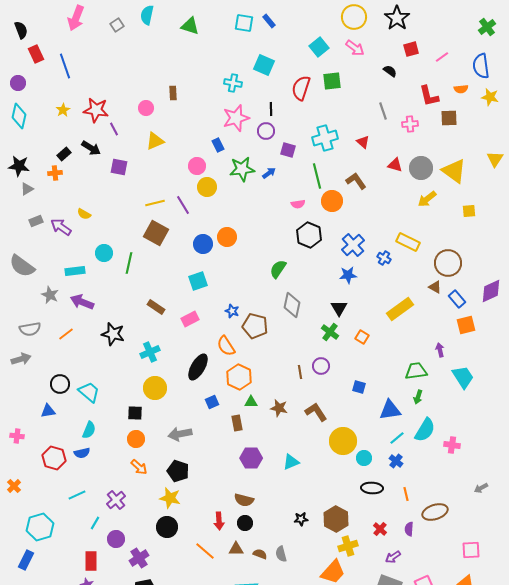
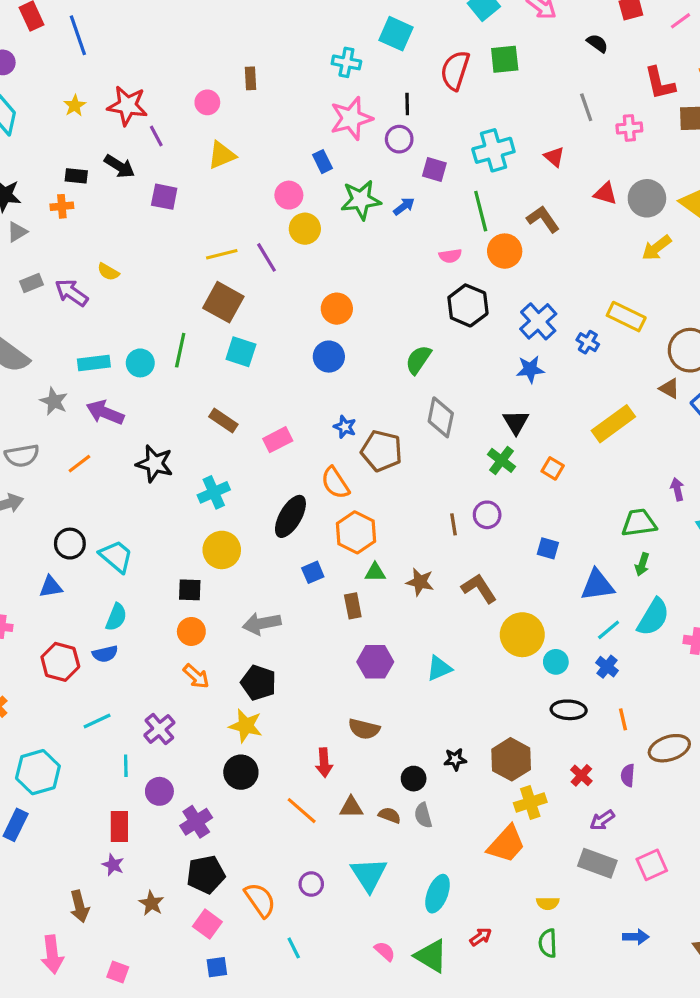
black rectangle: (64, 154) -> (76, 176), turned 48
blue circle: (203, 244) -> (329, 357), moved
cyan circle: (104, 253) -> (140, 363), moved
cyan square: (198, 281) -> (241, 352), moved, turned 36
cyan line: (95, 523) -> (126, 766), turned -32
black circle: (245, 523) -> (414, 779), moved

